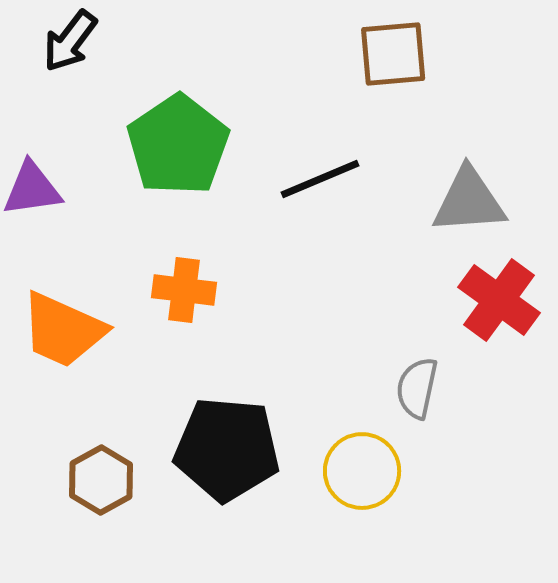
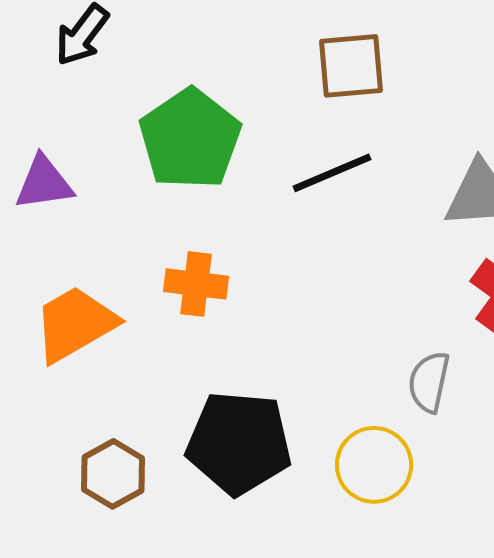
brown square: (393, 54) -> (351, 66), moved
orange trapezoid: (63, 330) -> (75, 324), turned 126

